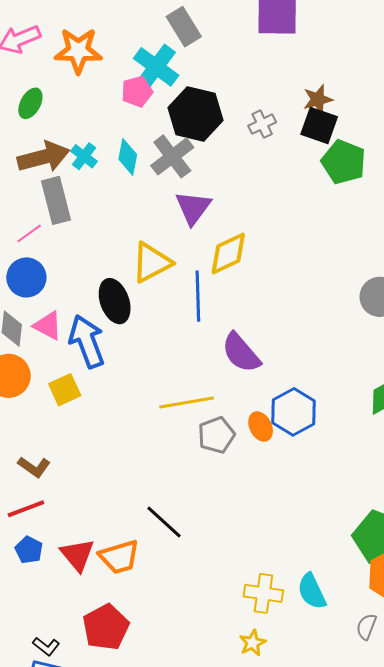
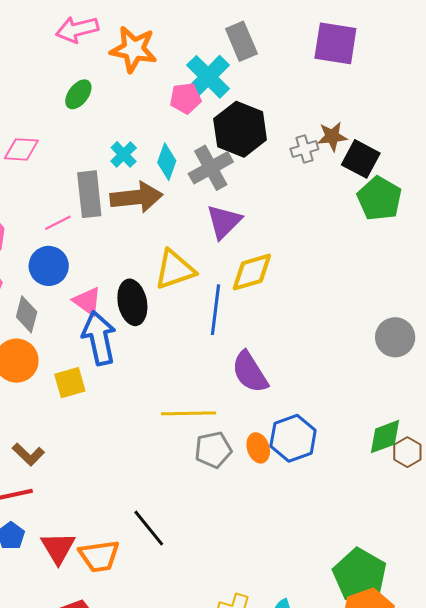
brown star: (318, 99) -> (332, 136), moved
brown arrow: (44, 157) -> (136, 197), moved
pink triangle: (48, 326) -> (87, 301), moved

